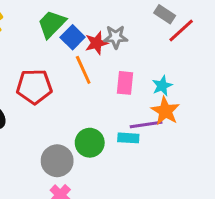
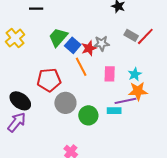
gray rectangle: (165, 14) -> (131, 35), moved
orange star: (165, 111) -> (138, 91), turned -30
gray circle: (57, 161) -> (65, 103), moved

